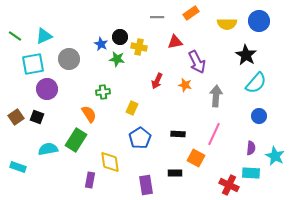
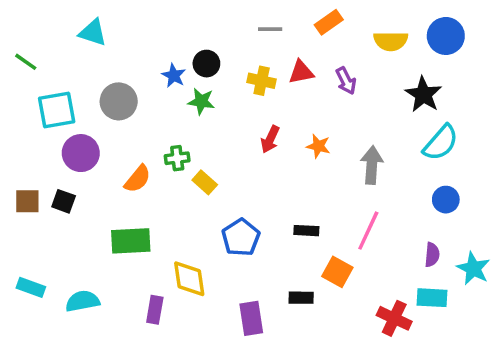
cyan triangle: (44, 36) -> (93, 33), moved, turned 42
yellow cross: (139, 47) -> (262, 81), moved
purple arrow: (197, 62) -> (346, 81), moved, size x0.7
yellow rectangle: (132, 108) -> (205, 182), moved, turned -72
orange semicircle: (89, 114) -> (138, 179), moved, turned 72
brown square: (16, 117) -> (27, 201), turned 35
green rectangle: (76, 140) -> (131, 241), turned 55
cyan semicircle: (48, 149) -> (82, 301), moved

